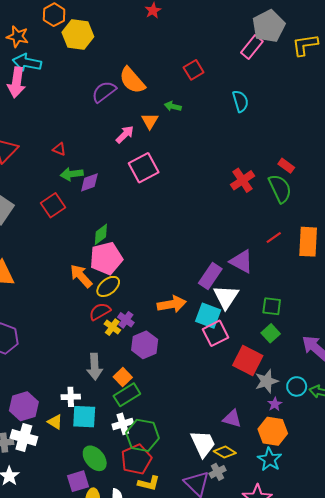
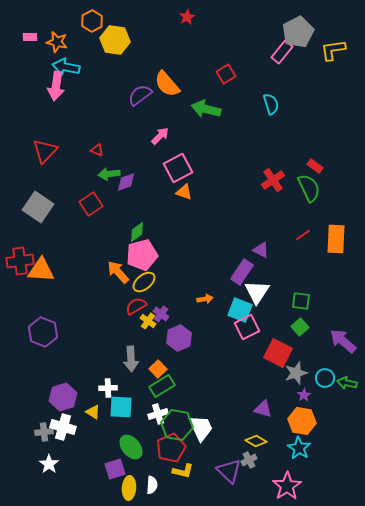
green arrow: (173, 106) -> (206, 109), size x1.8
orange triangle: (150, 121) -> (184, 192), moved, turned -42
purple triangle: (241, 261) -> (261, 250), moved, size x0.7
orange arrow: (172, 304) -> (205, 299), size x0.6
white trapezoid: (203, 444) -> (201, 428), moved

